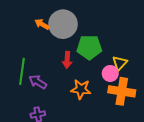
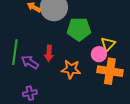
red arrow: (67, 60) -> (49, 53), moved

